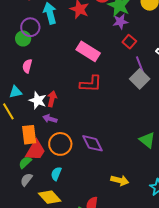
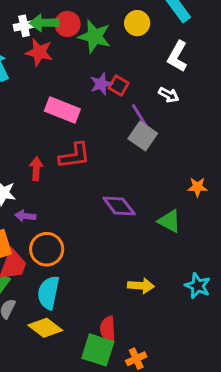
purple star: (120, 22) -> (101, 84), moved
red arrow: (52, 99) -> (36, 169), moved
purple diamond: (93, 143) -> (119, 206), moved
cyan semicircle: (56, 174) -> (48, 293), size x1.6

